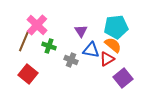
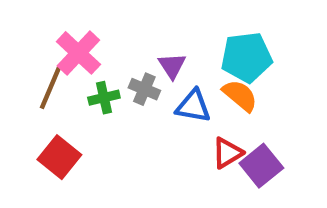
green cross: (49, 46) -> (104, 98), turned -32
red triangle: (107, 59) -> (227, 153), moved
gray cross: (71, 60) -> (144, 89), moved

